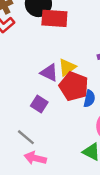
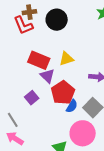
red rectangle: (54, 18) -> (39, 60), moved
yellow triangle: (67, 67) -> (66, 59), moved

